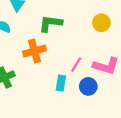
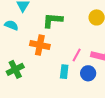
orange cross: (34, 51) -> (40, 45), turned 30

